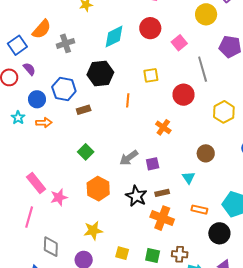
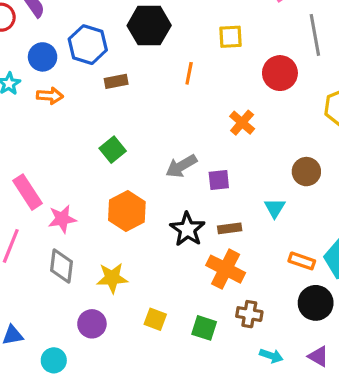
orange rectangle: (199, 210) -> (302, 261), moved
gray diamond: (51, 247) -> (62, 266), moved
brown cross: (180, 254) -> (249, 314), moved

